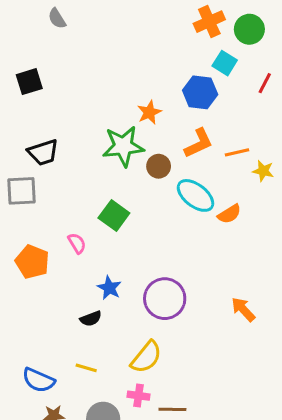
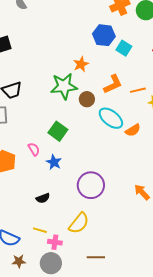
cyan square: (225, 63) -> (124, 48), moved
blue hexagon: (200, 92) -> (104, 35), moved
blue star: (109, 288) -> (54, 162), moved
pink cross: (139, 396) -> (55, 242), moved

